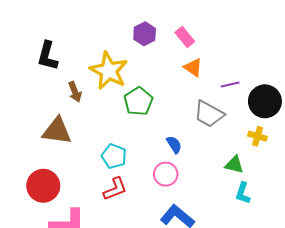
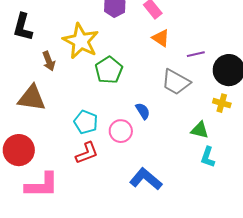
pink circle: (166, 174) -> (121, 131), moved

